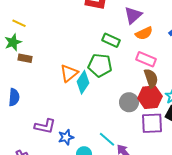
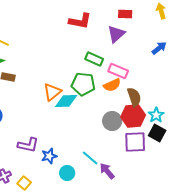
orange semicircle: (144, 33) -> (112, 85), moved
pink rectangle: (146, 59) -> (118, 71), moved
cyan diamond: (83, 82) -> (66, 101), turned 55

